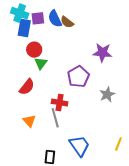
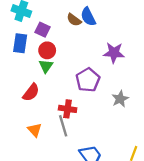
purple square: (38, 18) -> (42, 30), moved, turned 32
blue semicircle: (55, 19) -> (88, 17), moved
blue rectangle: (24, 28) -> (20, 43), moved
red circle: (34, 50) -> (47, 50), moved

